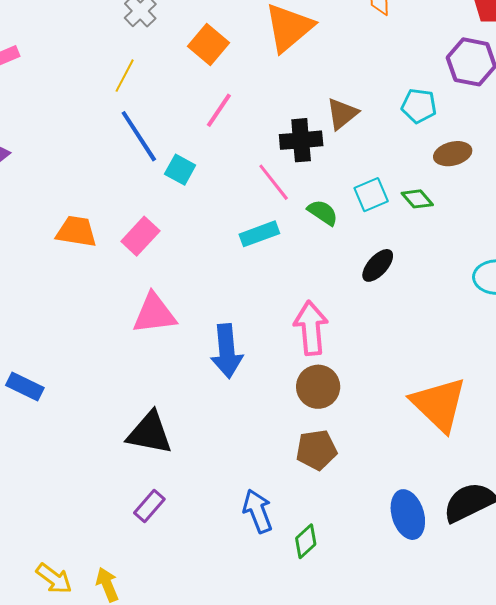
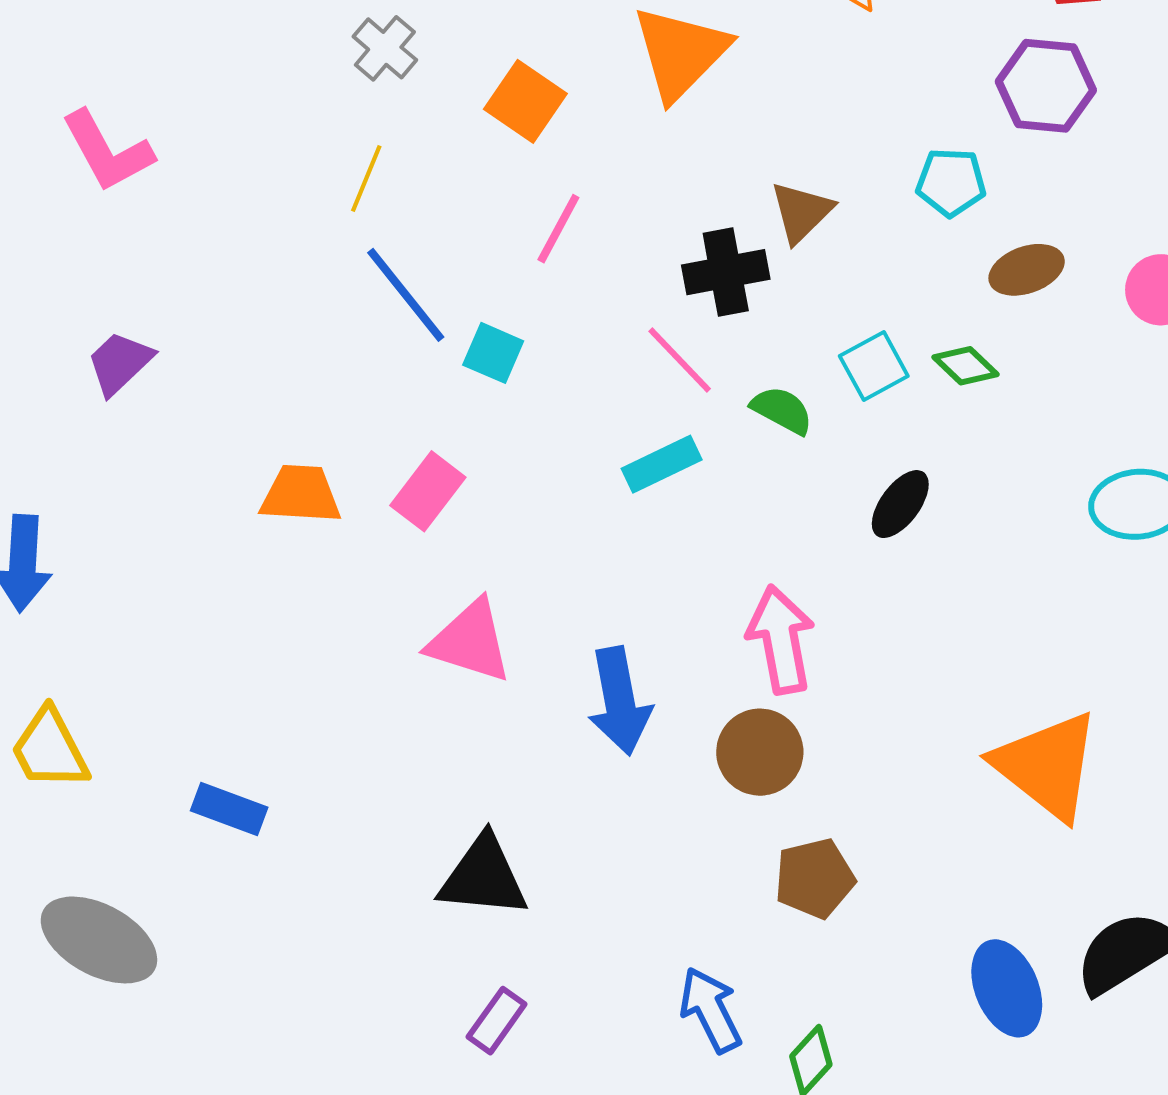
pink triangle: (154, 314) -> (470, 641), turned 30
brown circle: (318, 387) -> (760, 752), moved

